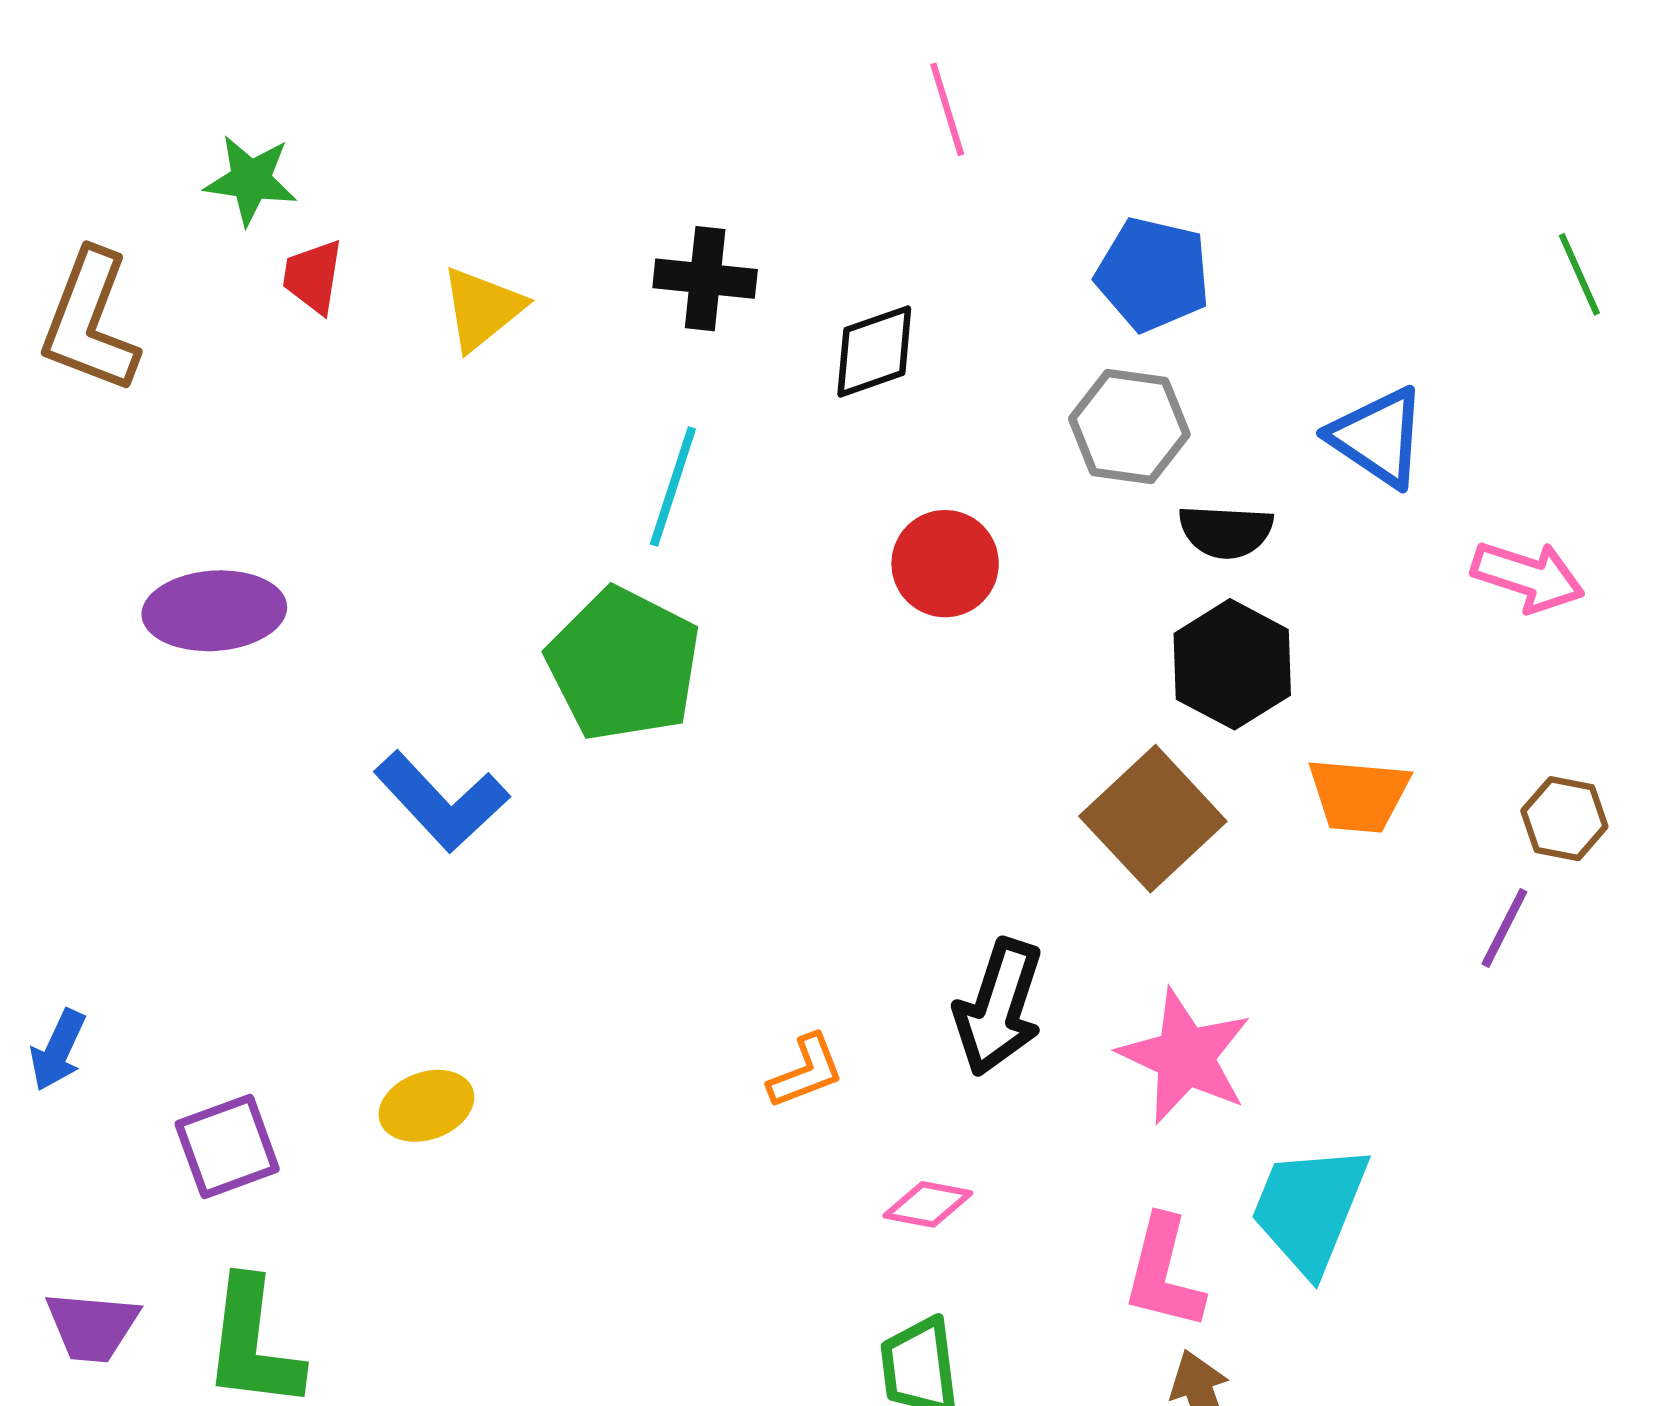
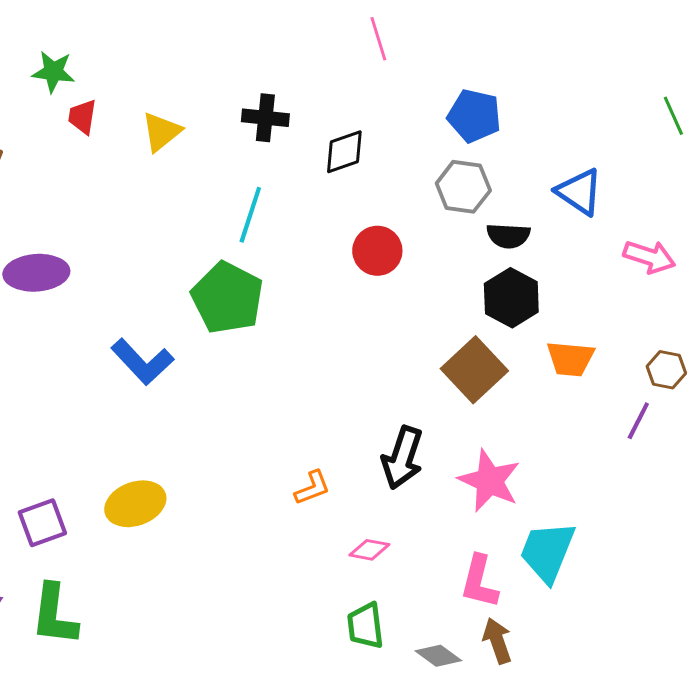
yellow ellipse: (426, 1106) -> (135, 504), size x1.4

